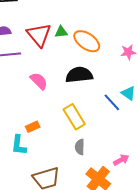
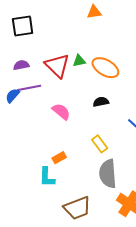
black semicircle: (79, 75) -> (101, 102), size x0.6
yellow rectangle: (74, 117) -> (100, 144), size x0.7
gray semicircle: (80, 147) -> (108, 174), size x1.8

